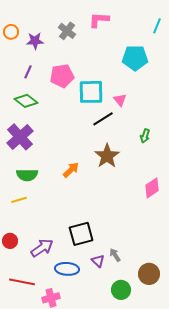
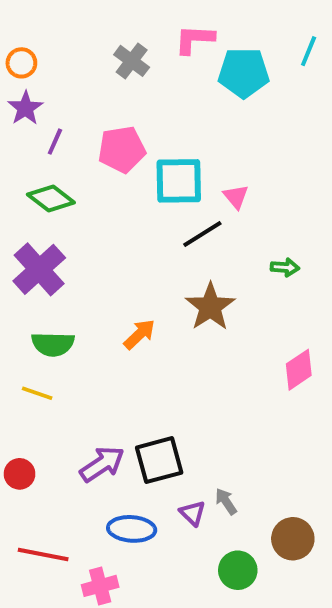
purple star: (35, 41) -> (25, 108), moved, turned -30
cyan pentagon: (135, 58) -> (244, 73), moved
green arrow: (145, 136) -> (285, 267), turned -104
yellow line: (19, 200) -> (37, 393), turned 35
purple arrow: (42, 248) -> (102, 464), moved

